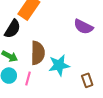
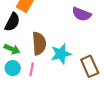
brown rectangle: (87, 80) -> (90, 66), size x1.5

